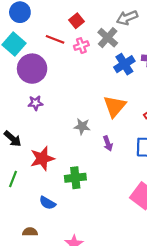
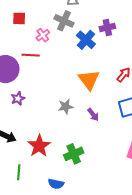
red square: (76, 21) -> (19, 18), moved, turned -32
red line: (55, 39) -> (31, 55), moved

